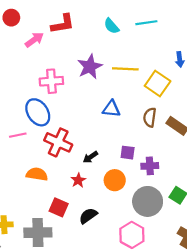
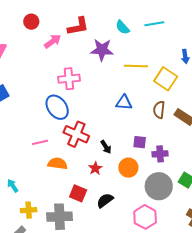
purple star: (90, 67) -> (102, 50), moved, turned 30
pink line: (18, 135) -> (40, 142), moved
black arrow: (90, 157) -> (106, 147), turned -88

